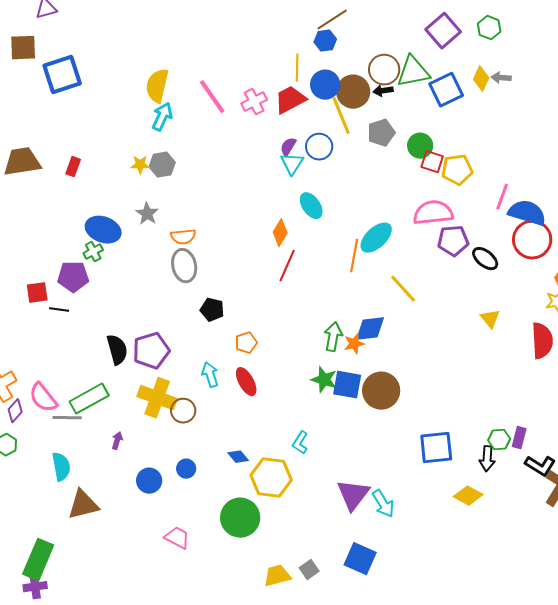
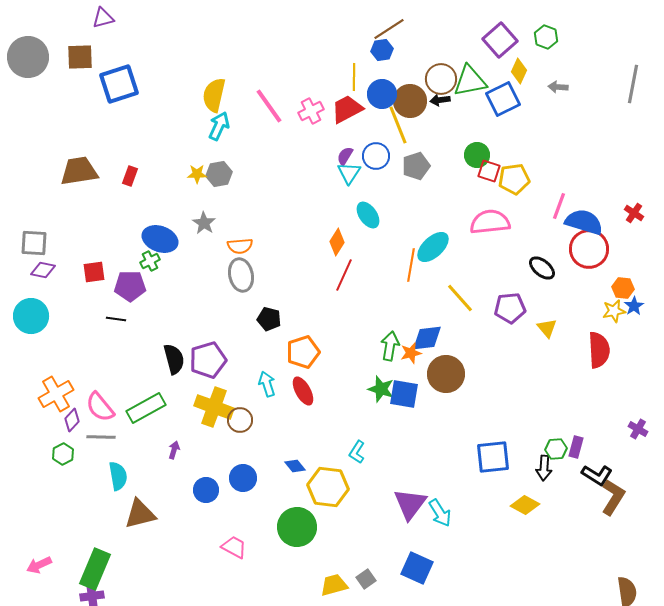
yellow diamond: (481, 79) -> (519, 71), moved
gray pentagon: (381, 133) -> (416, 166), moved
purple pentagon: (453, 241) -> (510, 308), moved
red square: (37, 293) -> (94, 272), moved
orange pentagon: (246, 343) -> (303, 352), size x1.5
brown circle: (381, 391) -> (446, 374), moved
gray line: (67, 418) -> (101, 437), moved
blue circle: (186, 469) -> (243, 478), size x1.4

